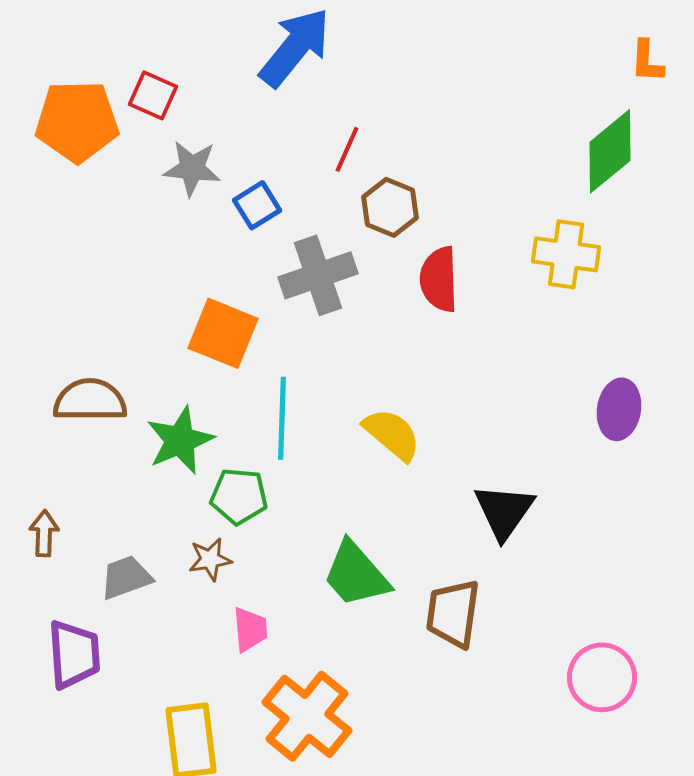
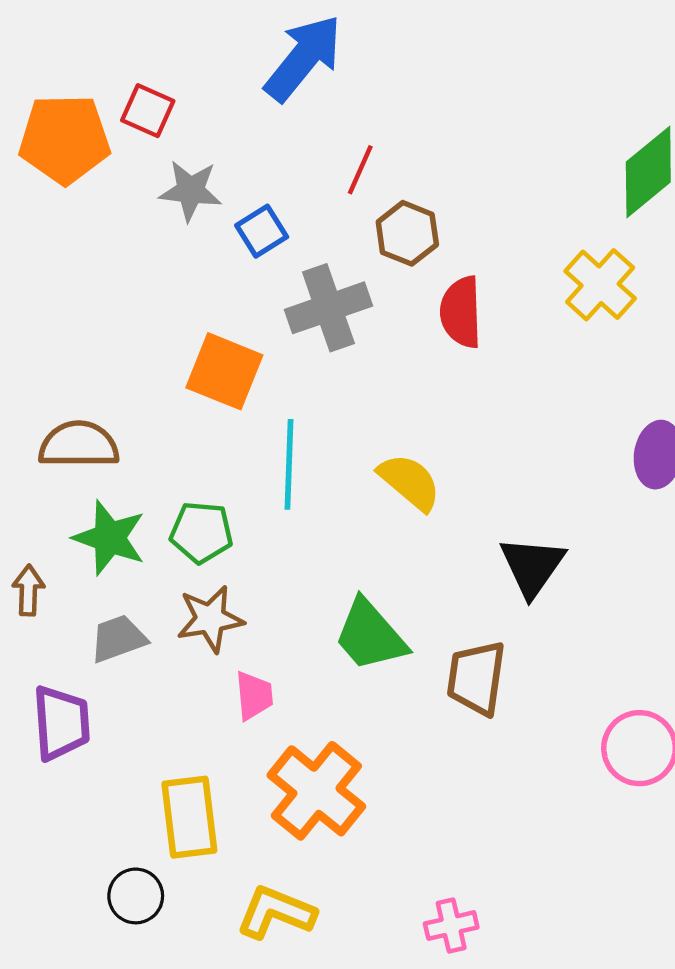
yellow cross: (566, 254) -> (600, 285), turned 34
green star: (180, 440) -> (109, 538), moved, turned -30
green pentagon: (239, 496) -> (201, 532), moved
brown star: (210, 559) -> (210, 619), size x1.4

